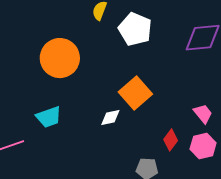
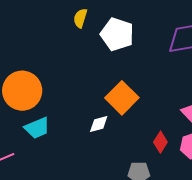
orange circle: (60, 58) -> (22, 91), moved

